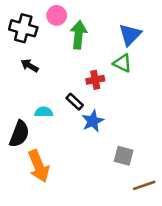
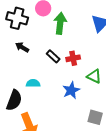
green triangle: (122, 63) -> (94, 76), moved
black rectangle: (75, 102) -> (53, 56), moved

